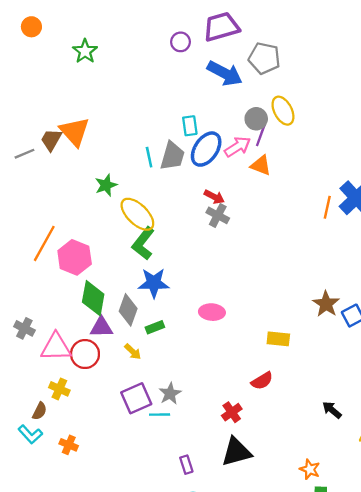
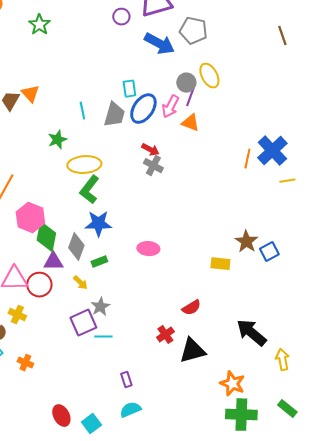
orange triangle: (75, 132) -> (30, 94), size x0.7
pink arrow: (238, 147) -> (170, 107), turned 150
cyan line: (149, 157) -> (82, 111), moved
yellow ellipse: (137, 214) -> (84, 165), turned -48
pink hexagon: (75, 257) -> (30, 218), moved
yellow rectangle: (278, 339) -> (220, 264), moved
gray star: (170, 394) -> (100, 307), moved
black arrow: (332, 410) -> (251, 333), size x1.8
black triangle: (236, 452) -> (192, 351), moved
orange star: (310, 469) -> (232, 384), size x1.4

